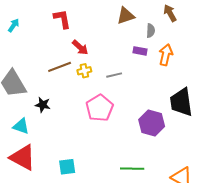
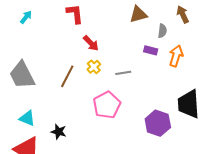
brown line: (60, 67) -> (67, 76), moved, turned -45
yellow cross: (84, 71) -> (94, 67), turned -32
black star: (43, 105) -> (59, 132), moved

